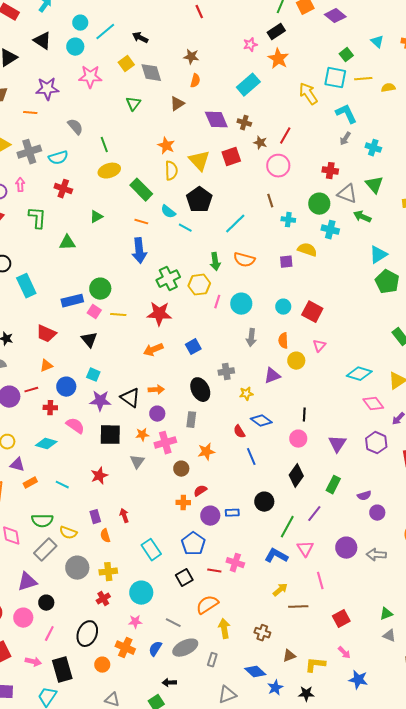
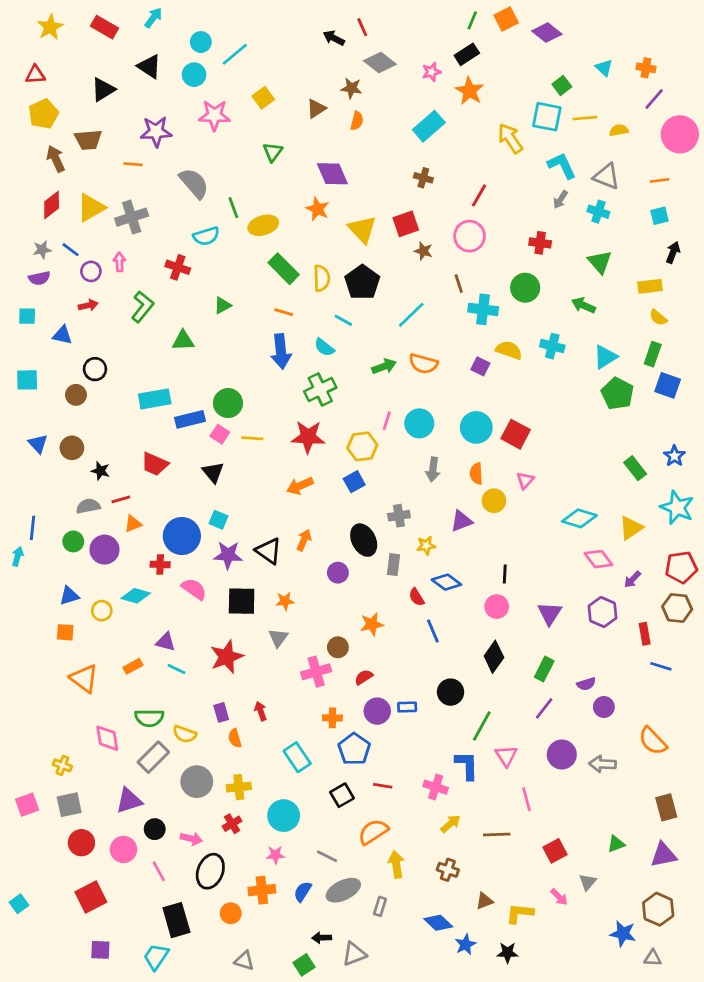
black arrow: (140, 38) -> (334, 38), moved
gray diamond: (151, 73) -> (380, 62), moved, turned -35
brown triangle: (177, 104) -> (316, 109), moved
purple diamond: (216, 120) -> (332, 174), moved
gray semicircle: (75, 127) -> (194, 183), size x1.4
brown star: (260, 143) -> (423, 251), moved
cyan semicircle: (58, 158) -> (206, 236), moved
yellow ellipse: (109, 171) -> (263, 225), moved
yellow semicircle: (171, 171) -> (322, 278), moved
gray triangle: (347, 194) -> (607, 176), moved
cyan semicircle: (168, 212) -> (324, 347), moved
green L-shape: (37, 218) -> (142, 307), turned 35
cyan cross: (288, 220) -> (483, 309), size x1.5
cyan cross: (330, 230) -> (552, 346), moved
green arrow: (215, 262) -> (384, 366), turned -102
purple square: (286, 262) -> (480, 366), turned 32
yellow hexagon: (199, 285) -> (362, 446), moved
cyan rectangle: (26, 286) -> (155, 399), moved, turned -75
cyan circle: (283, 307) -> (476, 427), size x1.5
orange triangle: (46, 366) -> (133, 524), moved
blue circle: (66, 387) -> (182, 536), size x1.4
red line: (31, 390) -> (121, 499), moved
orange arrow: (156, 390) -> (304, 540), turned -63
purple circle: (157, 414) -> (338, 573), moved
gray rectangle: (191, 420) -> (394, 565), moved
pink cross: (165, 443) -> (316, 672), moved
cyan diamond: (46, 444) -> (136, 596), moved
purple triangle: (17, 465) -> (166, 642), moved
red star: (99, 476) -> (227, 657), size x1.4
orange cross: (183, 503) -> (332, 718), moved
purple line: (314, 514) -> (544, 708), moved
blue L-shape: (276, 556) -> (467, 765), turned 60
pink cross: (235, 563) -> (436, 787), moved
yellow arrow: (280, 590) -> (451, 824), moved
pink line: (49, 634) -> (159, 871), turned -56
gray triangle: (389, 636) -> (588, 882), moved, turned 48
orange cross: (125, 648) -> (262, 890), turned -30
pink arrow: (33, 662) -> (191, 839), moved
blue star: (358, 680) -> (623, 934), moved
gray triangle: (227, 695) -> (354, 954), moved

